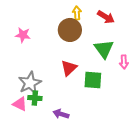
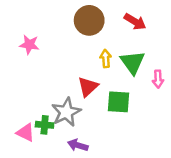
yellow arrow: (77, 13) -> (106, 59), moved
brown circle: (70, 30) -> (89, 20), moved
gray star: (30, 83) -> (66, 112), moved

